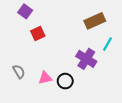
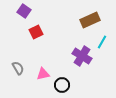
black circle: (65, 81) -> (62, 85), moved

